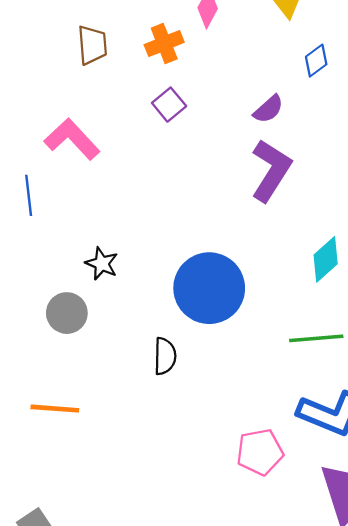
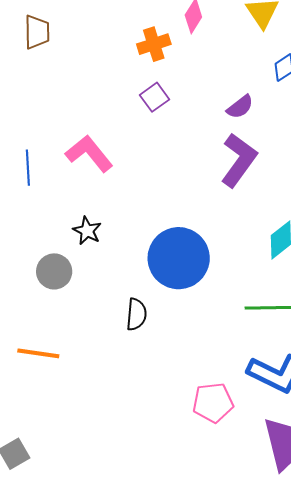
brown trapezoid: (92, 45) -> (37, 32), moved
pink L-shape: (72, 139) -> (89, 154), moved

